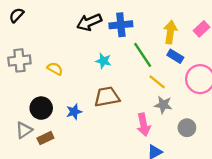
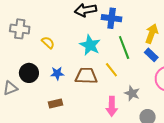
cyan star: (103, 61) -> (90, 45), size x1.5
yellow line: (157, 82) -> (111, 70), moved
blue star: (74, 112) -> (57, 73), moved
brown rectangle: (45, 138) -> (55, 103), moved

